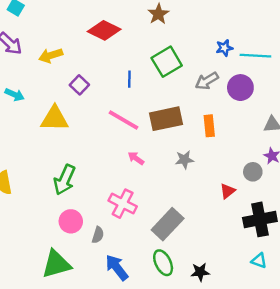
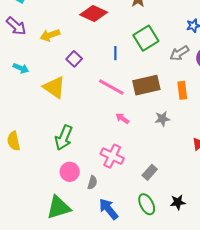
yellow triangle: (55, 119) -> (54, 87), turned 35
gray rectangle: (168, 224) -> (150, 172), size x0.6
black star: (200, 272) -> (178, 202), moved

